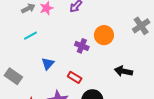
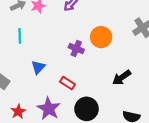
cyan line: (31, 36) -> (20, 36), turned -64
black arrow: (123, 71) -> (122, 78), turned -48

